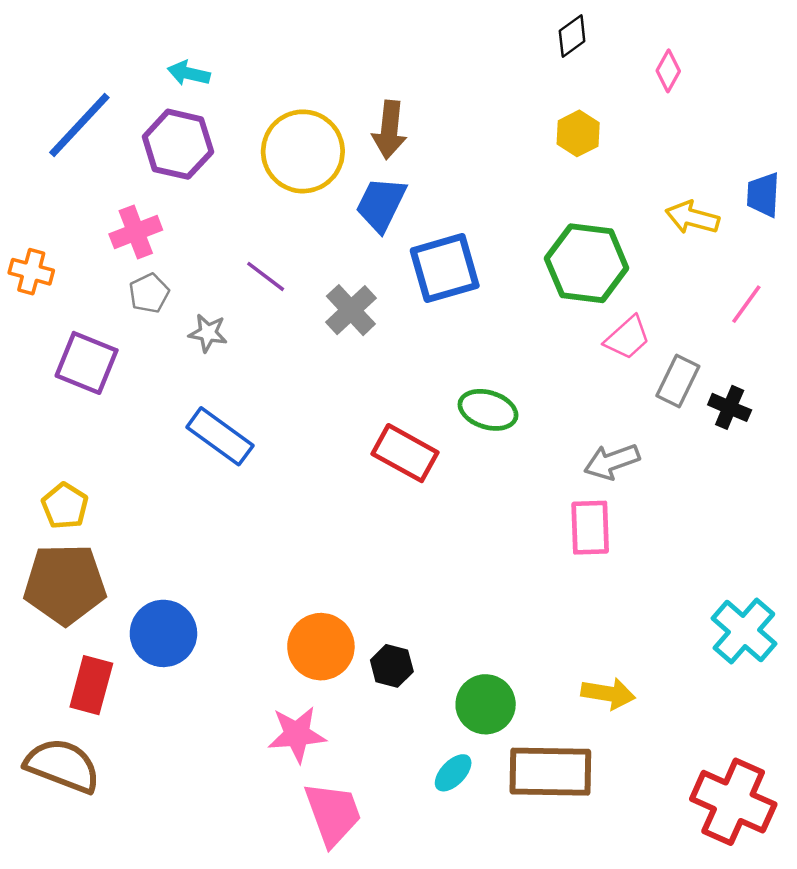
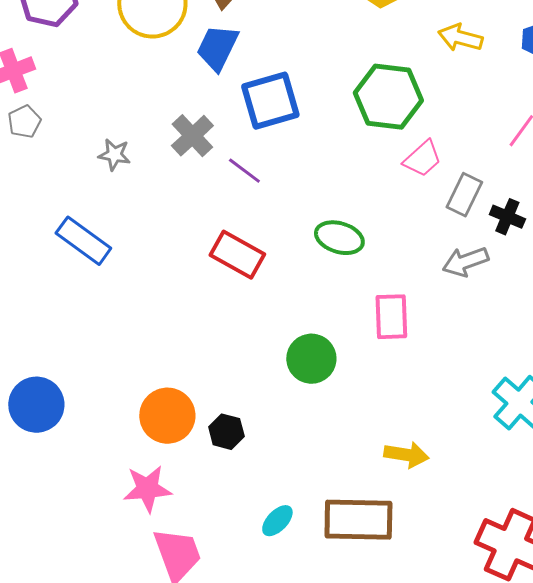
yellow arrow: (692, 218) -> (460, 38), moved
purple line: (266, 276) -> (244, 171), moved
gray star: (208, 333) -> (114, 155), moved
green ellipse: (488, 410) -> (339, 238), moved
gray arrow: (612, 462) -> (465, 262), moved
green circle: (486, 704) -> (311, 359), moved

